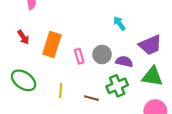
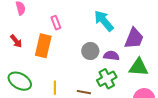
cyan arrow: (119, 23) -> (104, 21), size x1.6
purple trapezoid: (150, 45) -> (134, 38), turned -40
pink rectangle: (79, 56) -> (56, 23), moved

